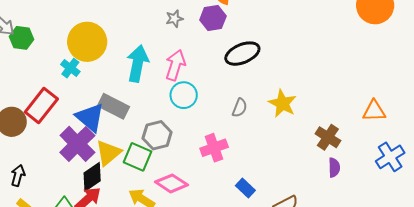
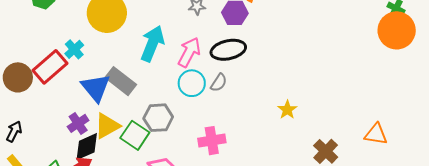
black ellipse: (242, 54) -> (228, 50), moved
cyan cross: (70, 68) -> (74, 49), moved
yellow star: (282, 103) -> (287, 110), size x0.7
gray semicircle: (240, 108) -> (219, 83), moved
purple cross: (77, 144) -> (78, 123), moved, size x0.6

